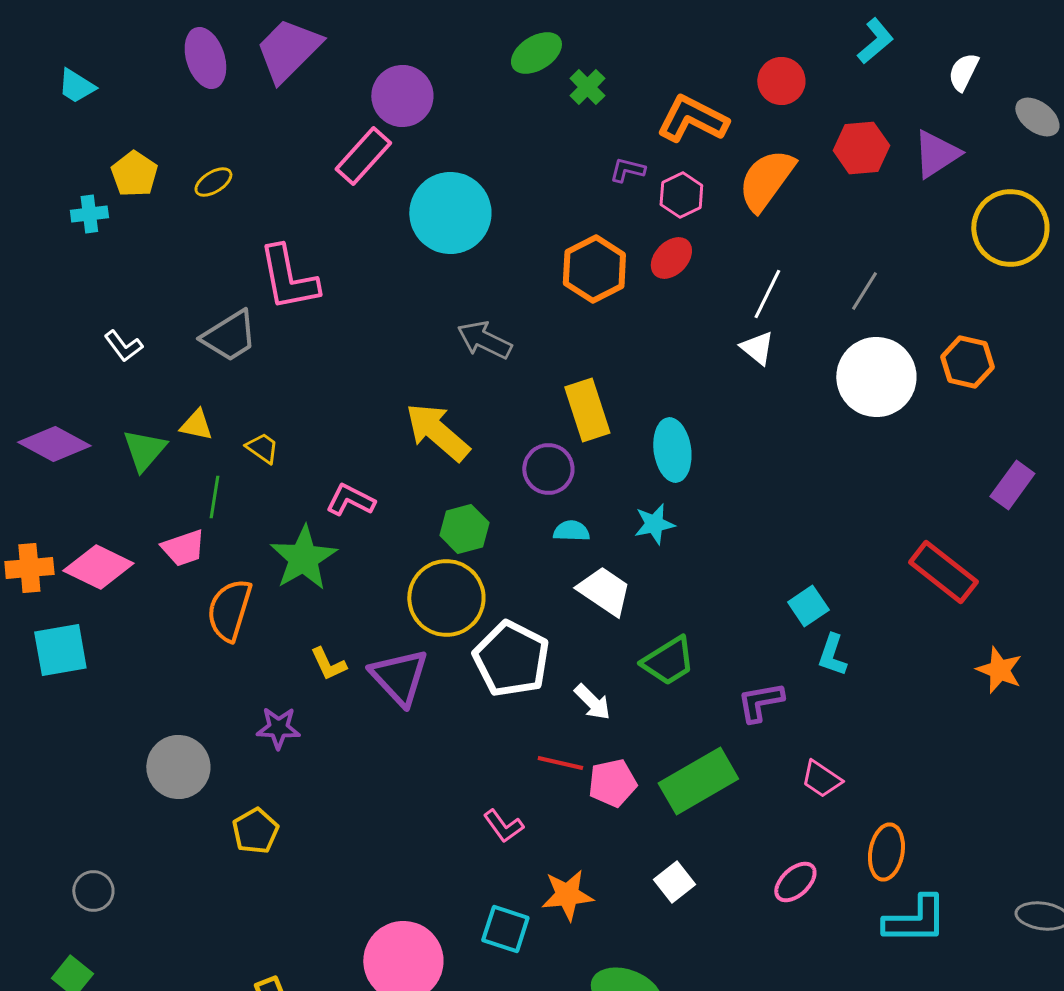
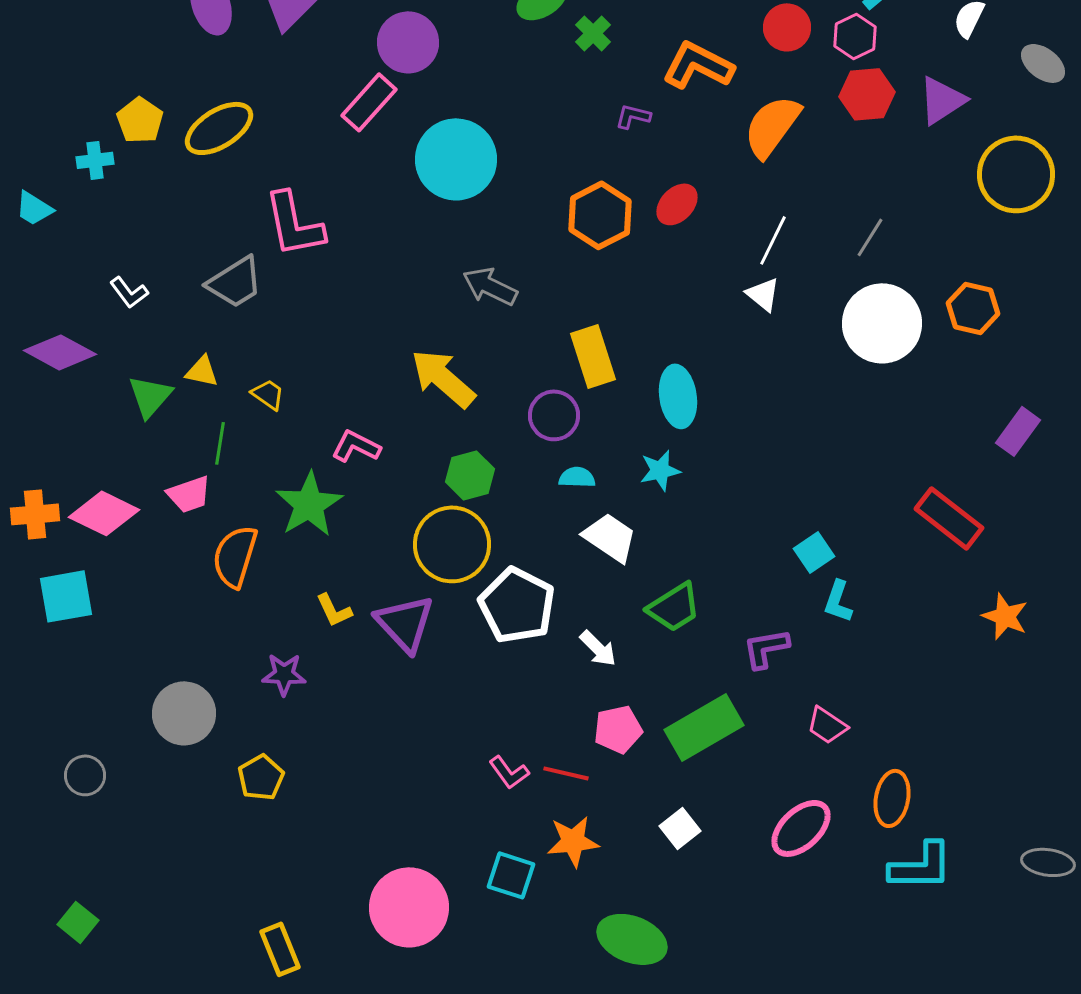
cyan trapezoid: (76, 86) -> (34, 208), moved
yellow ellipse: (213, 182) -> (219, 128), size x1.8
pink hexagon: (681, 195) -> (855, 36), moved
purple diamond: (54, 444) -> (60, 352), moved
red line: (560, 763) -> (566, 773), moved
pink ellipse: (795, 882) -> (801, 828), size x1.4
gray circle: (93, 891) -> (85, 775), moved

